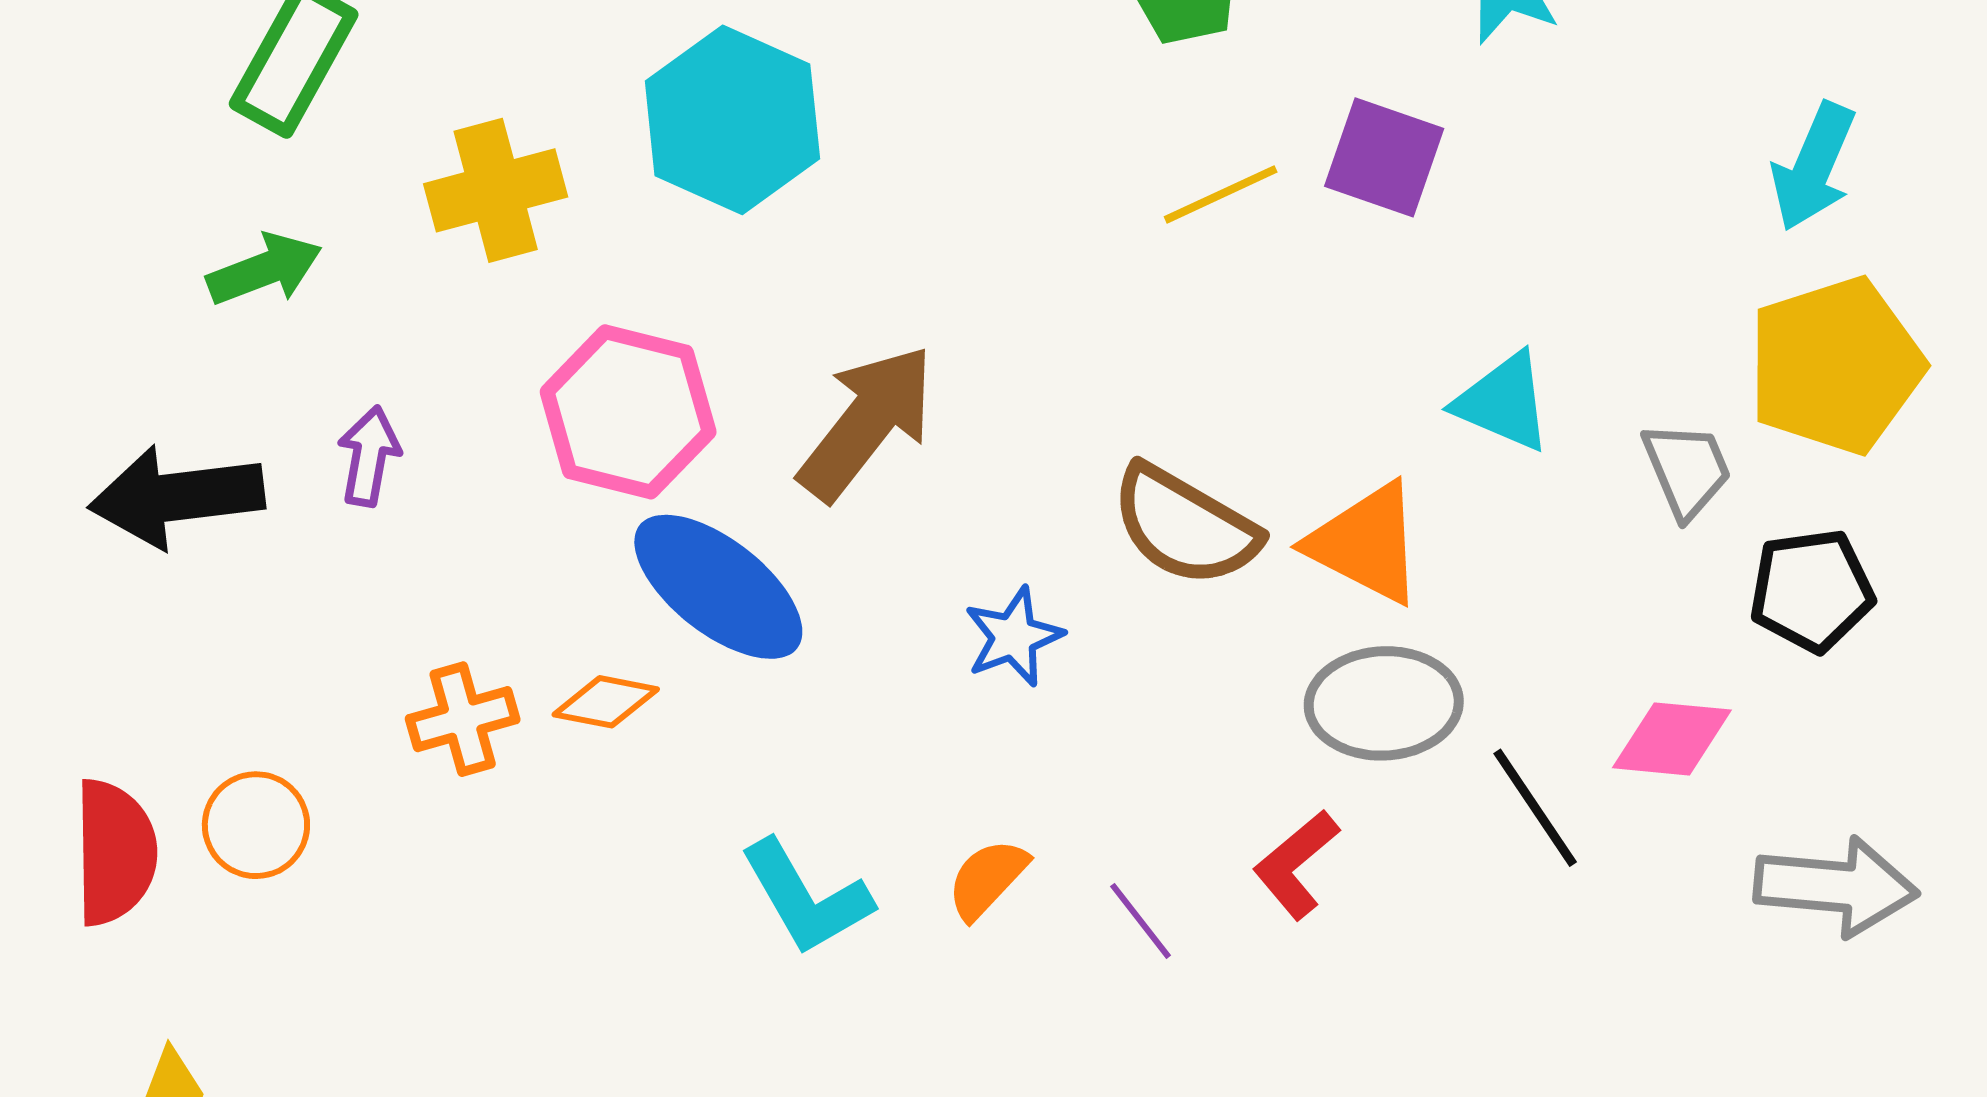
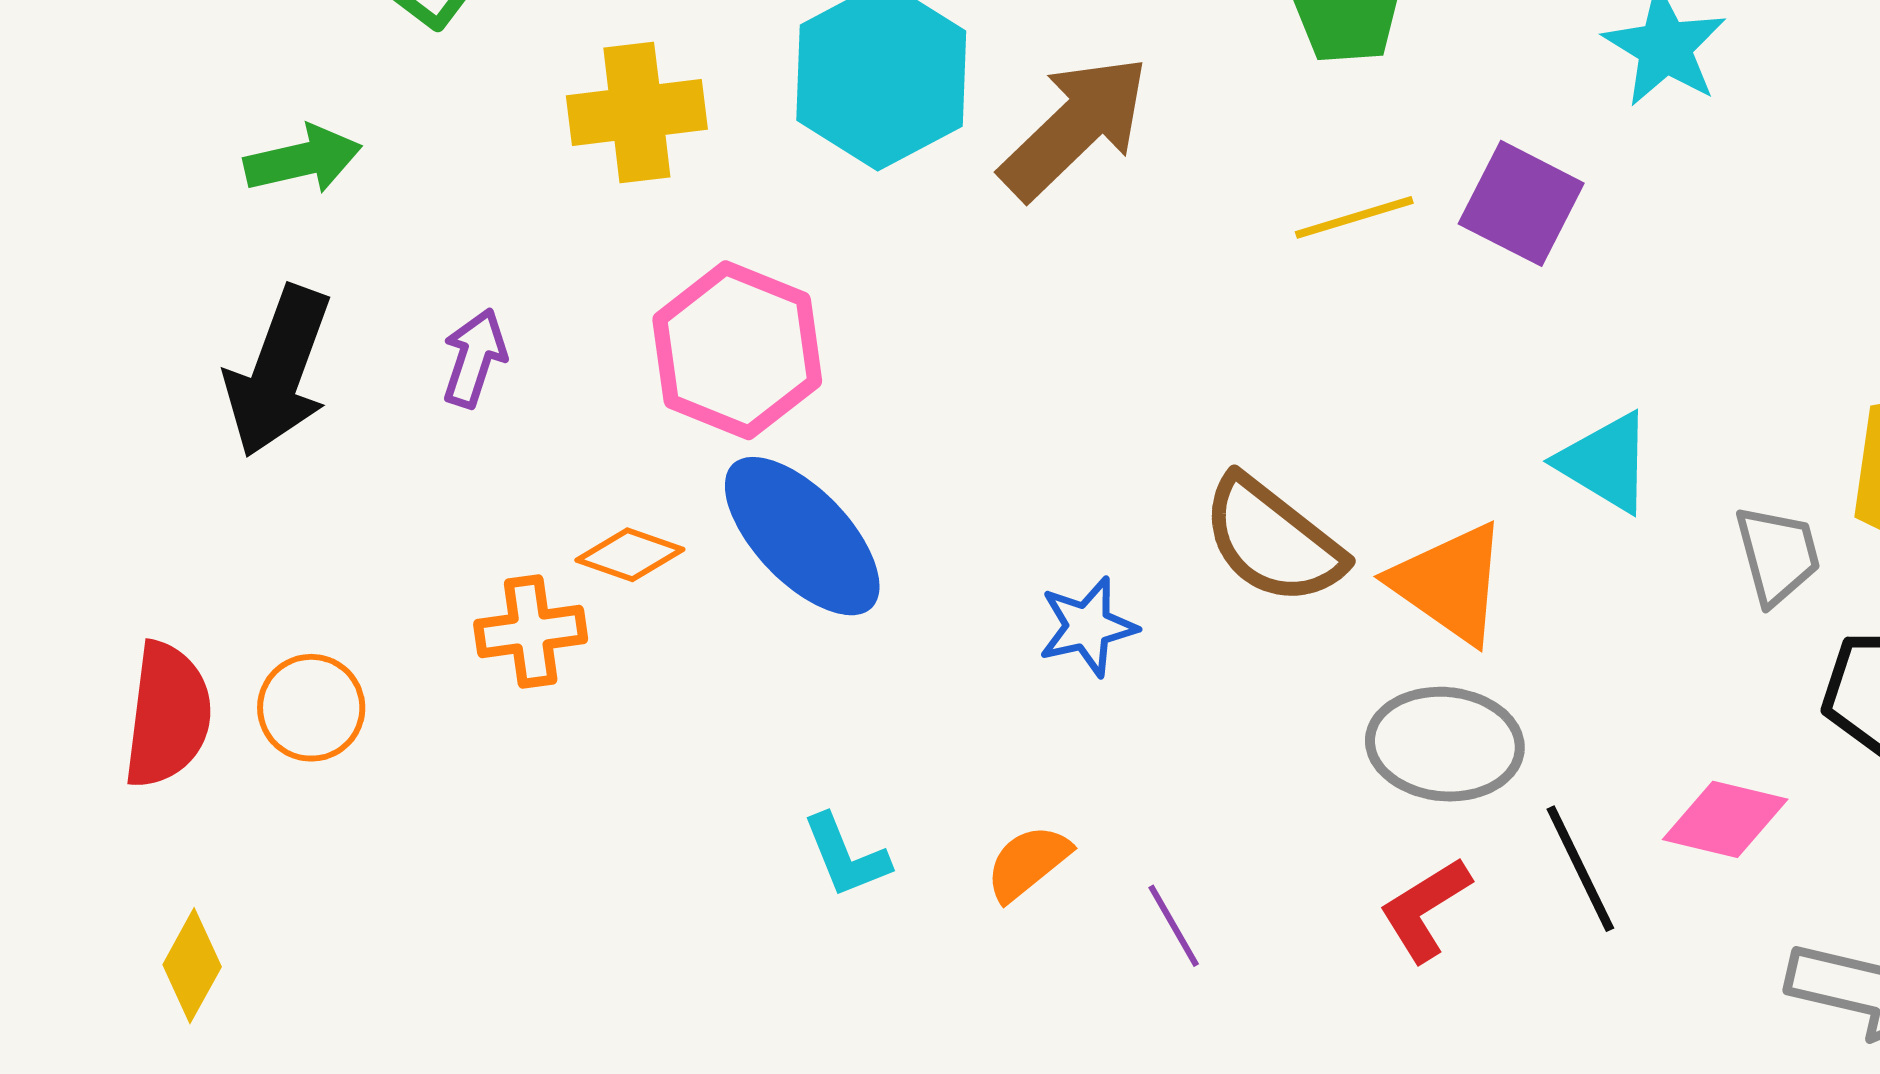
green arrow: (265, 269) -> (303, 159), moved
brown arrow: (867, 422) -> (1075, 127), moved
black arrow: (177, 497) -> (278, 371), turned -71
orange diamond: (606, 702) -> (630, 555), moved
red L-shape: (1296, 864) -> (1425, 909), moved
cyan L-shape: (806, 897) -> (846, 856), size x0.7

